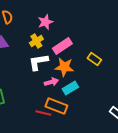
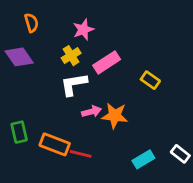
orange star: (64, 67) -> (115, 116), moved
cyan rectangle: (70, 88) -> (143, 159), moved
orange rectangle: (56, 106) -> (55, 144), moved

